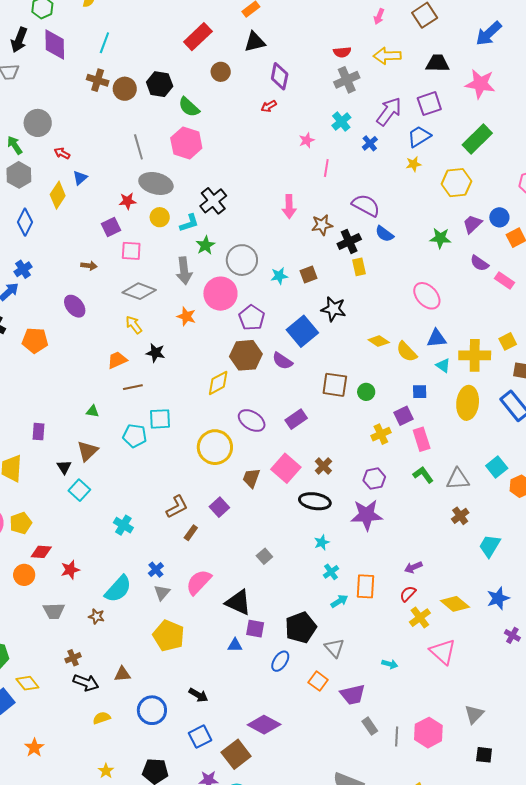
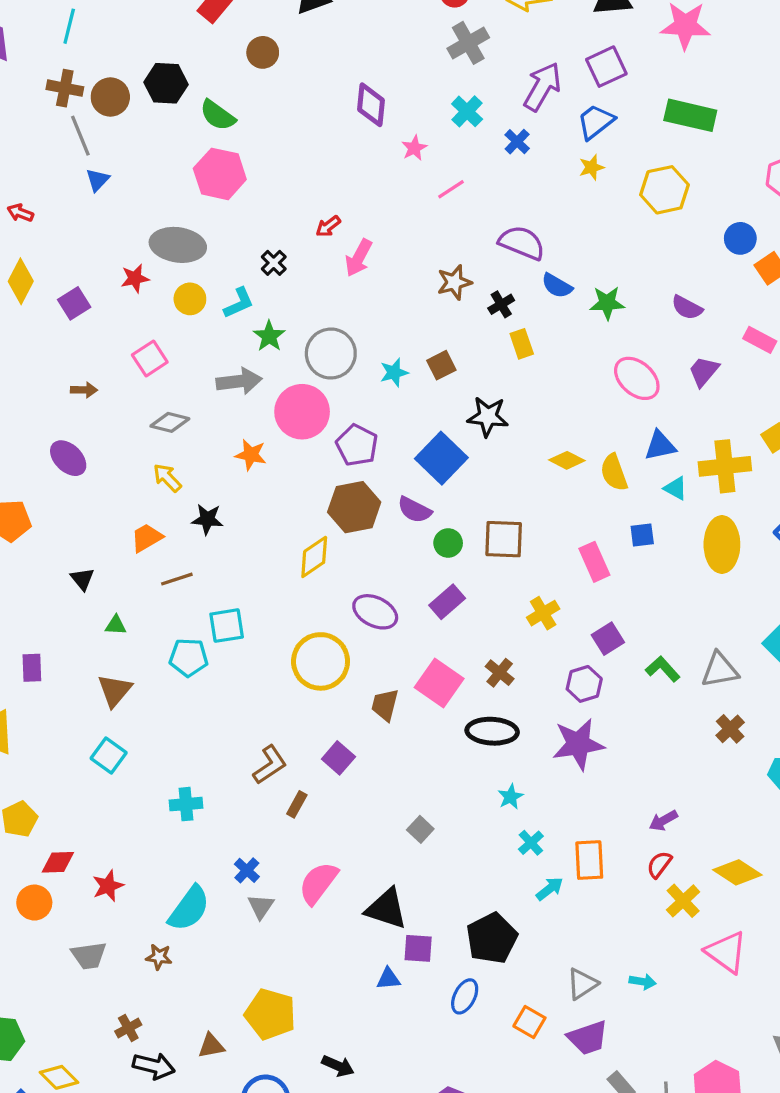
purple diamond: (280, 76) -> (371, 105), moved
red arrow: (269, 106) -> (328, 226), moved
green rectangle: (477, 139) -> (690, 115), turned 64
gray line: (138, 147) -> (80, 136), moved
pink line: (326, 168) -> (451, 189), turned 54
blue triangle: (80, 178) -> (97, 180), moved
black cross: (213, 201) -> (274, 263), size x0.6
pink arrow: (289, 207) -> (359, 258), moved, turned 35
purple trapezoid: (472, 224) -> (704, 371), moved
purple square: (111, 227) -> (74, 303), moved
green star: (440, 238) -> (607, 303), moved
black cross: (349, 241) -> (501, 304), size x0.7
pink square: (131, 251) -> (150, 358), turned -30
purple semicircle: (479, 263) -> (687, 308), moved
gray arrow: (184, 271) -> (239, 381), turned -84
gray diamond: (139, 291) -> (170, 422), size x0.7
yellow semicircle: (407, 352) -> (614, 473), turned 30
green circle: (366, 392) -> (448, 543), moved
purple square: (403, 416) -> (608, 639), moved
yellow cross: (381, 434) -> (543, 613), moved
pink rectangle: (422, 439) -> (594, 562), moved
black triangle: (64, 467) -> (82, 579), moved
cyan cross: (123, 525) -> (186, 804), turned -30
yellow pentagon: (169, 636) -> (270, 1014), moved
gray triangle: (334, 648) -> (582, 984), moved, turned 45

